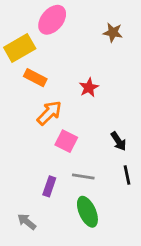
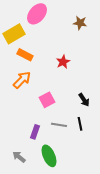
orange arrow: (49, 113) -> (22, 80), moved
pink square: (66, 141) -> (47, 100), turned 35
black line: (127, 175) -> (80, 124), moved
green ellipse: (87, 212) -> (49, 156), moved

